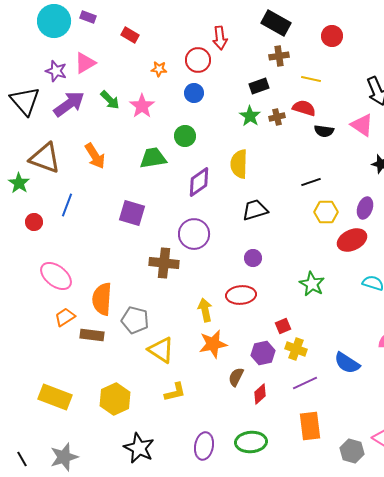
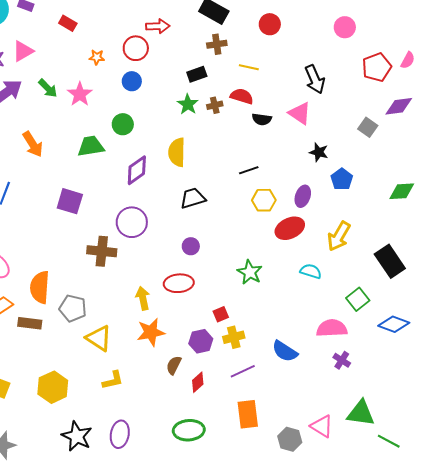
red arrow: (220, 38) -> (158, 26), turned -85
yellow cross: (296, 349) -> (234, 337), turned -35
purple ellipse: (204, 446) -> (120, 434), moved

